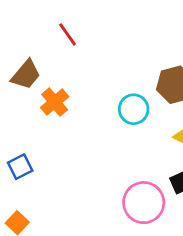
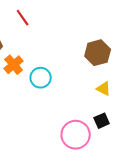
cyan circle: (134, 109) -> (41, 78), moved

